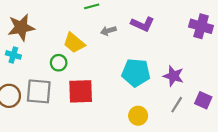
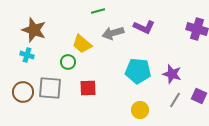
brown star: (21, 27) -> (34, 30), turned 30
gray arrow: (108, 31) -> (113, 33), size x1.5
red square: (81, 91) -> (88, 88), size x0.7

